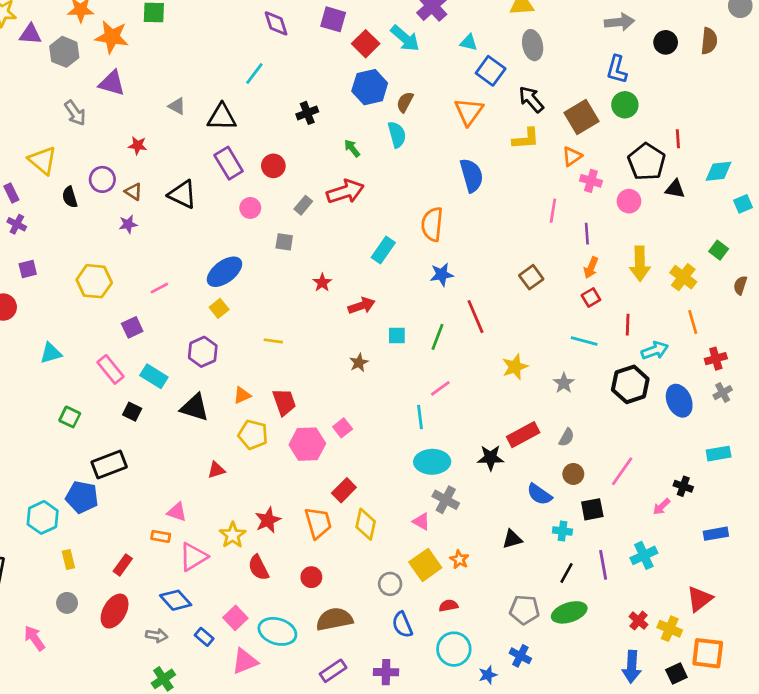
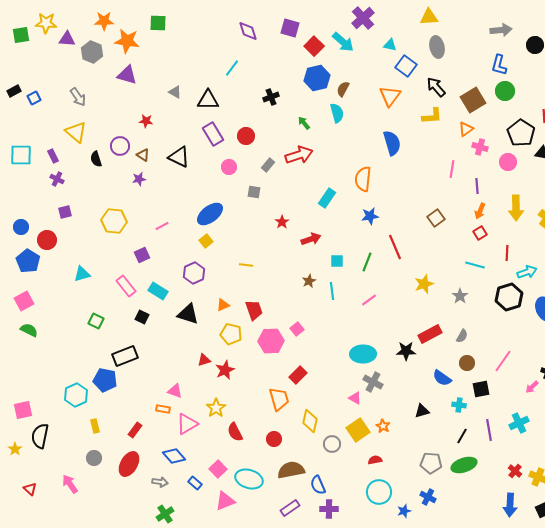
gray arrow: (75, 113) -> (78, 97), moved
cyan line: (420, 417) -> (332, 291), moved
red star: (268, 520) -> (225, 370), moved
yellow diamond: (366, 524) -> (310, 421), moved
blue semicircle: (402, 625) -> (318, 485), moved

